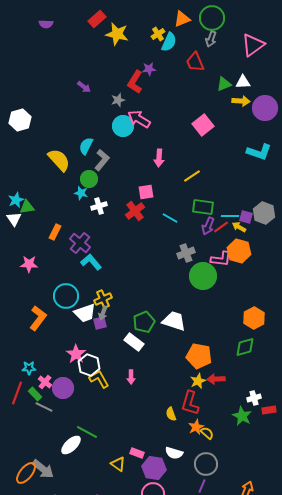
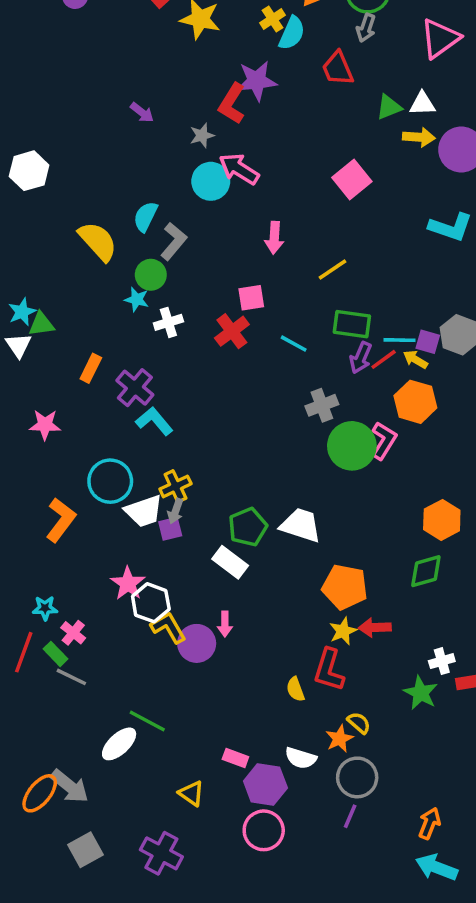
purple star: (149, 69) -> (257, 81), size x1.6
pink L-shape: (221, 259) -> (384, 441), moved, turned -65
purple circle: (63, 388) -> (197, 643), moved
orange star: (196, 427) -> (340, 739), moved
yellow triangle: (118, 464) -> (191, 793), moved

